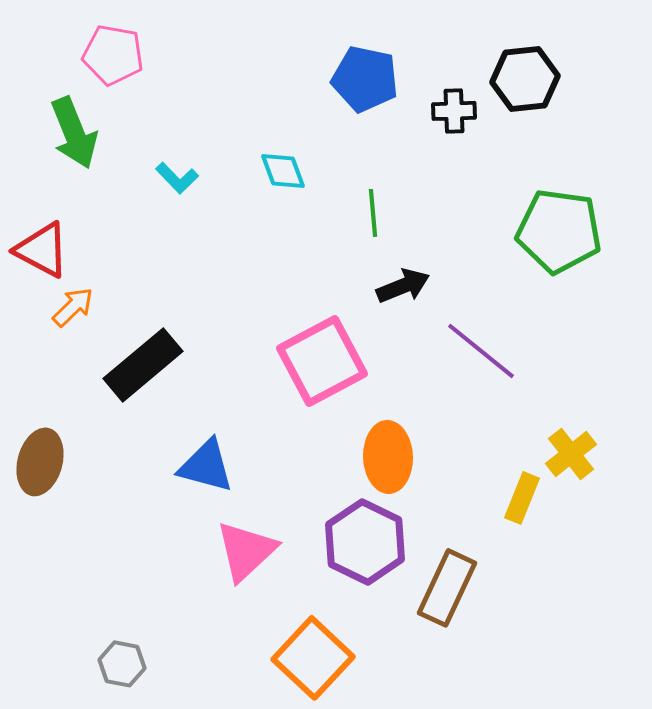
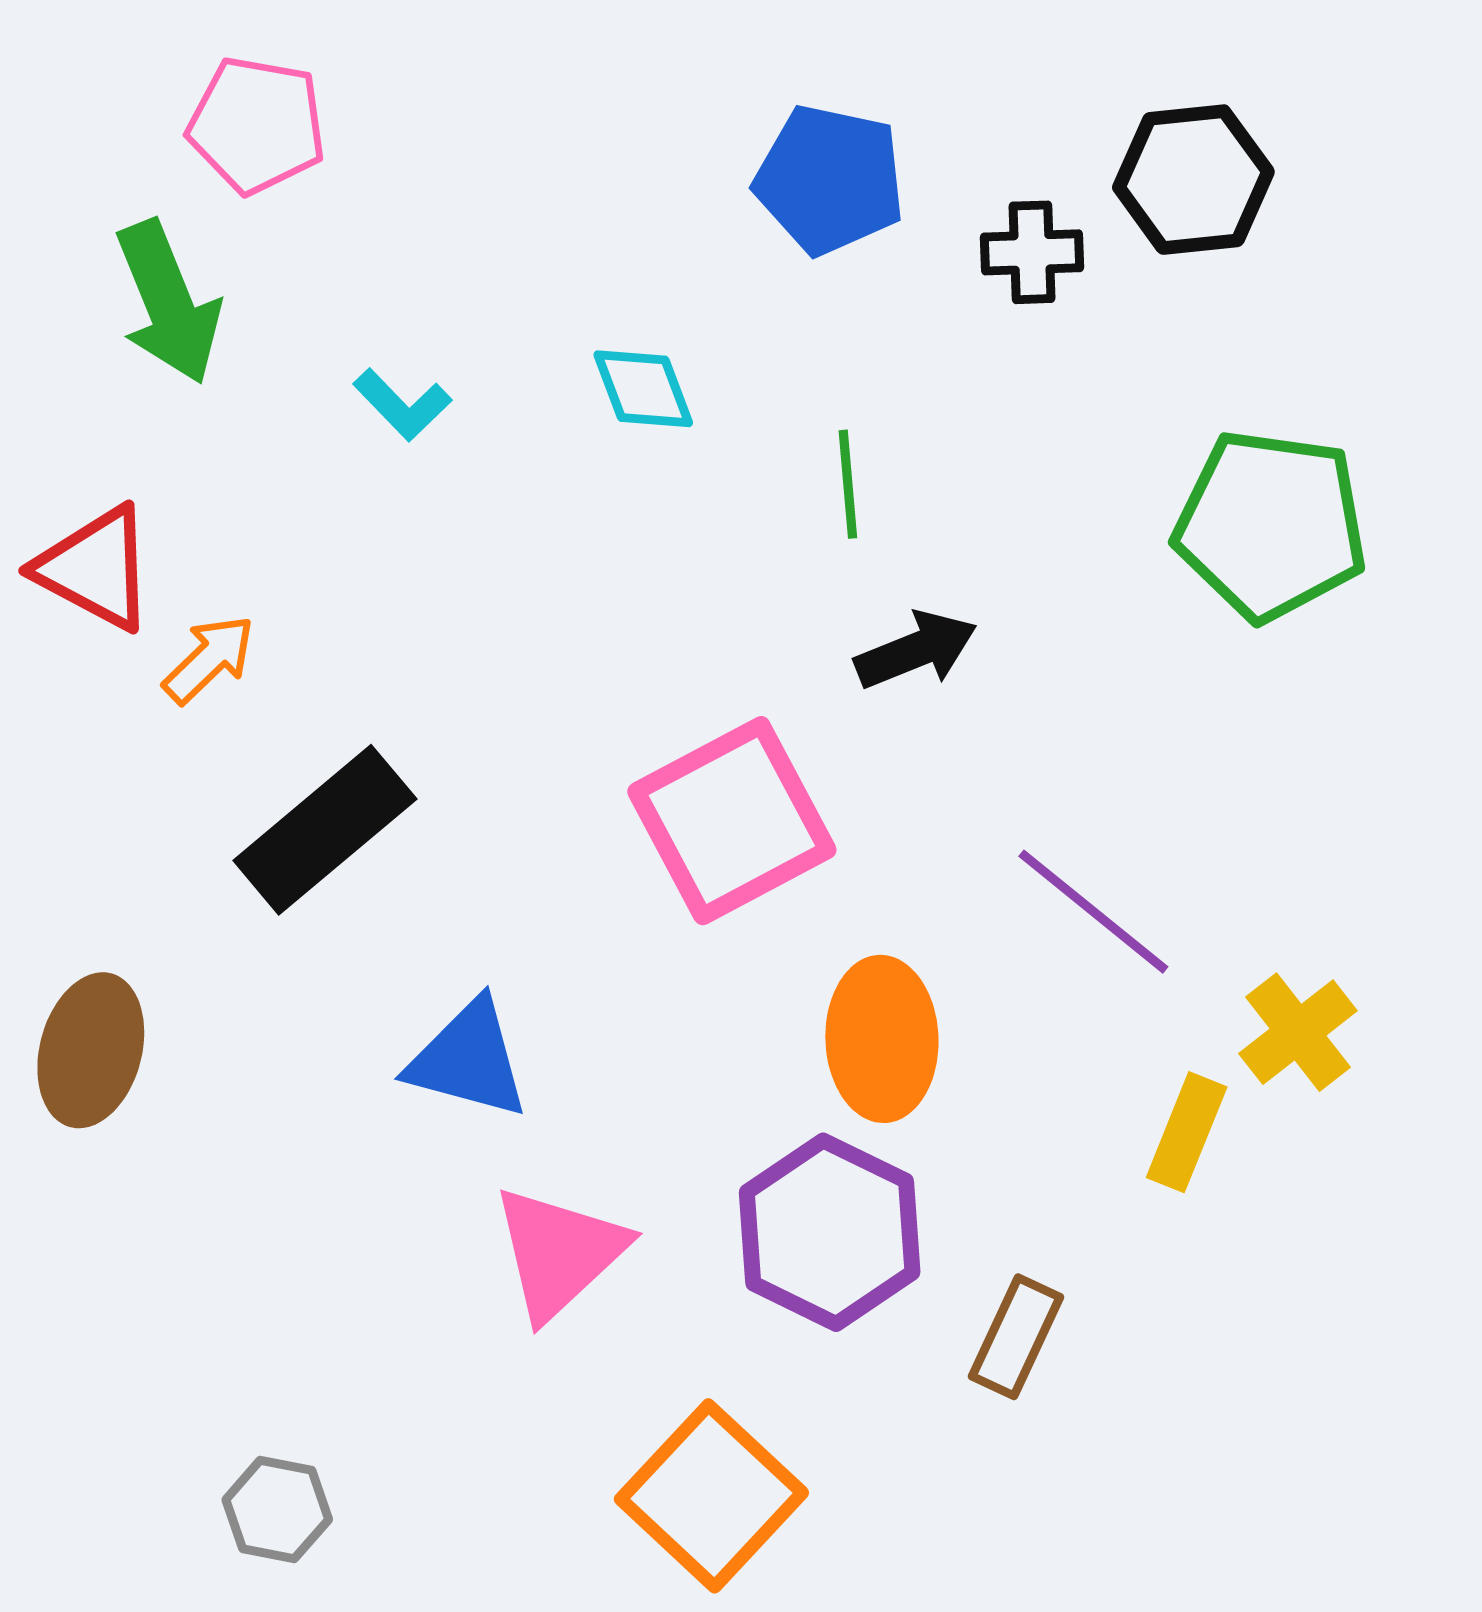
orange arrow: (73, 307) -> (209, 659), moved
purple line: (481, 351) -> (1093, 912), moved
brown rectangle: (447, 588) -> (1016, 1337), size x0.7

